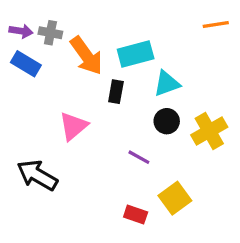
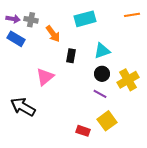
cyan rectangle: (136, 54) -> (85, 19), moved
orange arrow: (86, 56) -> (53, 34), size x0.7
purple line: (139, 157) -> (100, 94), moved

